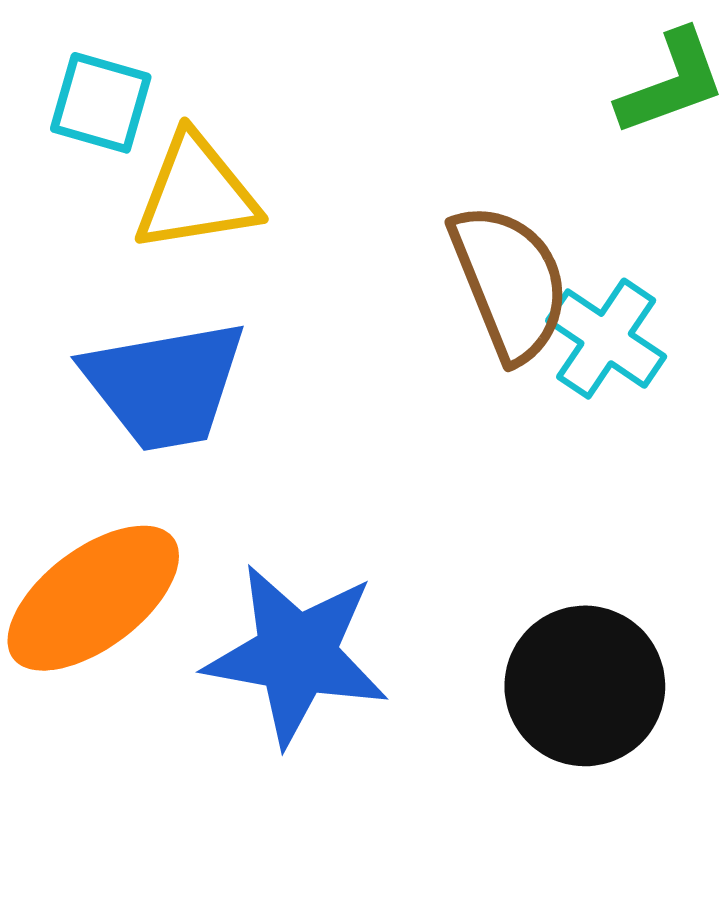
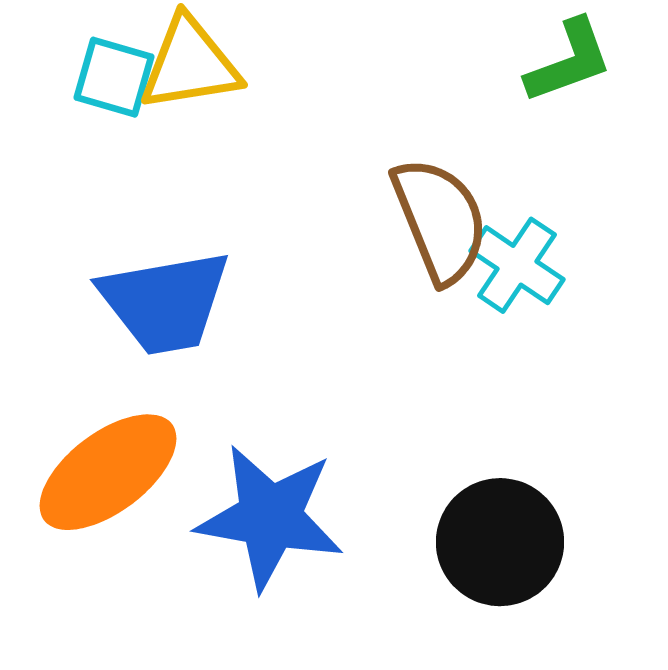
yellow triangle: (196, 193) -> (190, 64), moved

